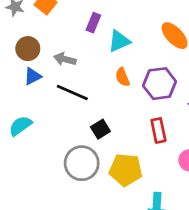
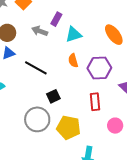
gray arrow: (65, 59) -> (40, 31), moved

